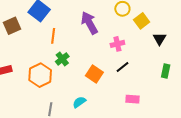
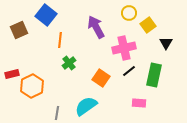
pink cross: (117, 44) -> (124, 48), size x1.6
green rectangle: (166, 71) -> (154, 75), moved, size x1.6
orange hexagon: (40, 75) -> (32, 86), moved
cyan semicircle: (79, 102) -> (86, 106), size x1.6

